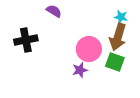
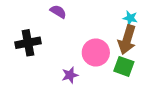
purple star: (80, 70) -> (70, 75), moved

